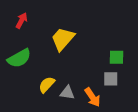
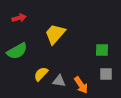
red arrow: (22, 21) -> (19, 18), turned 48
gray square: (111, 79) -> (106, 74), moved

